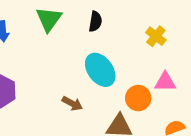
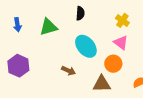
green triangle: (49, 19) -> (49, 27), moved, turned 42
pink triangle: (165, 82) -> (121, 43), moved, turned 42

